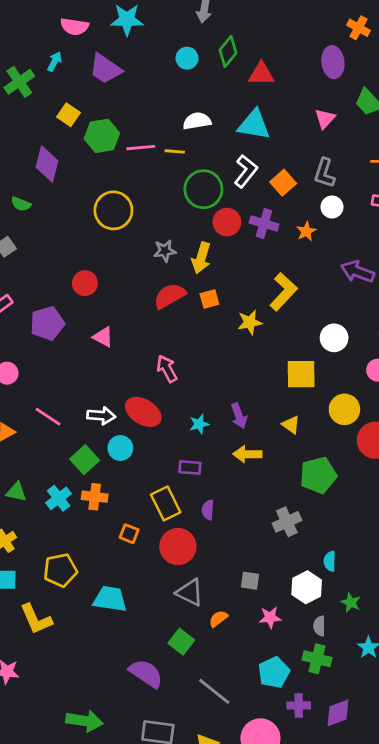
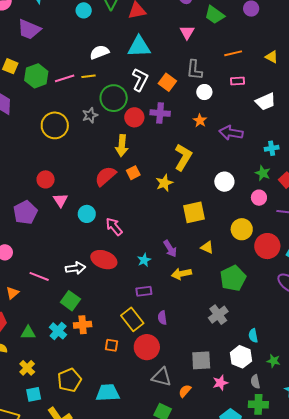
orange star: (306, 231) -> (200, 121), moved
gray star: (165, 251) -> (90, 115), moved
pink triangle: (103, 337) -> (60, 200), moved, turned 42
yellow square: (301, 374) -> (194, 212), moved
cyan circle: (120, 448) -> (87, 214), moved
gray square: (250, 581) -> (201, 360), size x1.5

